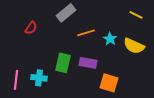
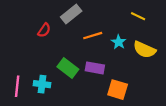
yellow line: (136, 15) -> (138, 16), moved
red semicircle: (31, 28) -> (44, 30), moved
green rectangle: (63, 63) -> (68, 68), turned -66

